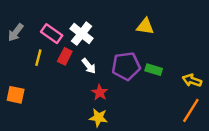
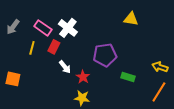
yellow triangle: (145, 26) -> (131, 19), moved
white arrow: (89, 66) -> (65, 67), moved
green rectangle: (154, 70) -> (128, 77), moved

